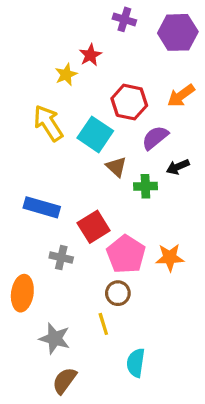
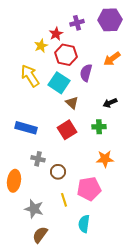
purple cross: (124, 19) -> (77, 23), moved, turned -32
red hexagon: (129, 102) -> (66, 55), moved
purple semicircle: (155, 138) -> (86, 73), moved, turned -36
green cross: (145, 186) -> (99, 127), moved
red square: (94, 227) -> (67, 130), moved
pink pentagon: (126, 254) -> (89, 189), moved, turned 30
brown circle: (118, 293) -> (58, 172), moved

